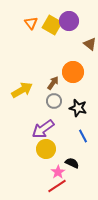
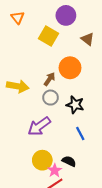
orange triangle: (31, 23) -> (18, 17), moved
yellow square: (52, 25) -> (48, 36), moved
yellow arrow: (22, 90) -> (18, 86), turned 40
yellow circle: (46, 149) -> (42, 160), moved

